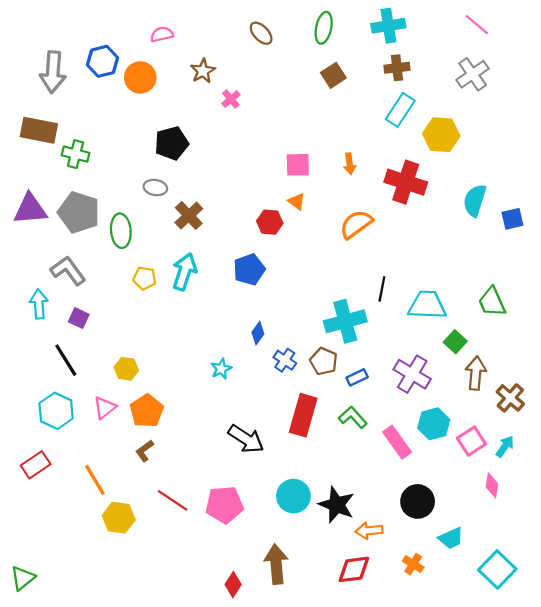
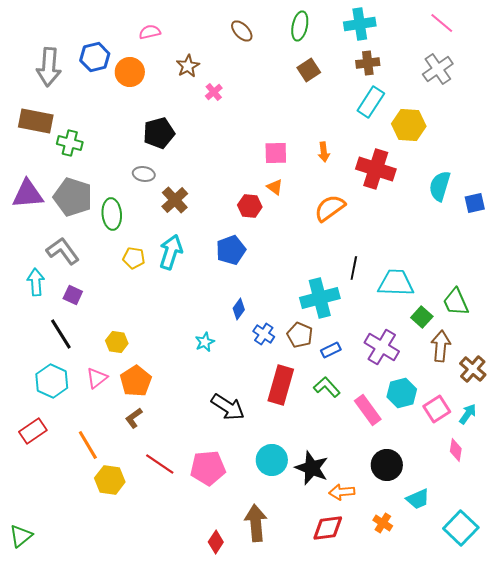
green trapezoid: (492, 302) -> (456, 302), moved

